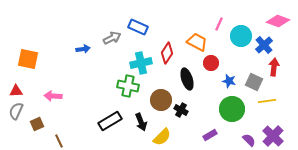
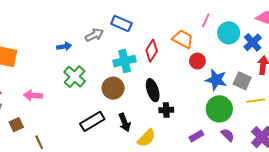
black ellipse: (187, 79) -> (153, 90), moved
blue star: (229, 81) -> (216, 80), size x1.5
green cross: (128, 86) -> (75, 77), moved, turned 30
brown circle: (161, 100) -> (113, 88), moved
black cross: (181, 110) -> (166, 110), turned -32
purple semicircle: (249, 140) -> (228, 135), moved

